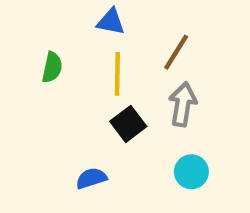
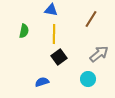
brown line: (176, 52) -> (91, 19), moved
gray arrow: (183, 104) -> (99, 54), moved, turned 42

